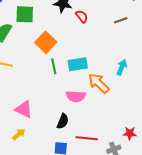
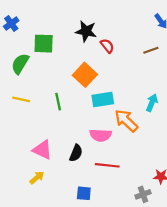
orange square: (46, 42) -> (85, 75), moved
green line: (54, 66) -> (58, 102), moved
black semicircle: (63, 121) -> (76, 153), moved
red line: (87, 138) -> (107, 165), moved

